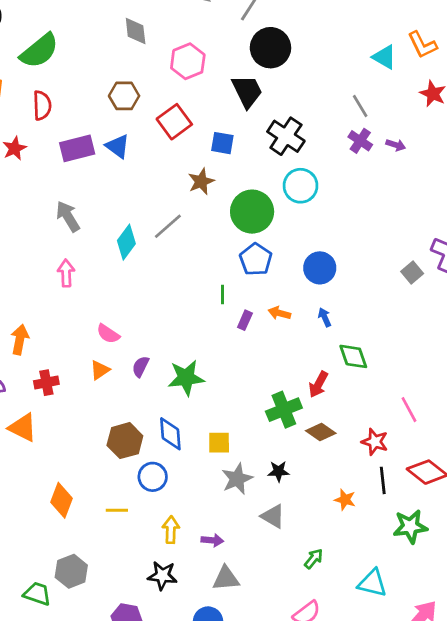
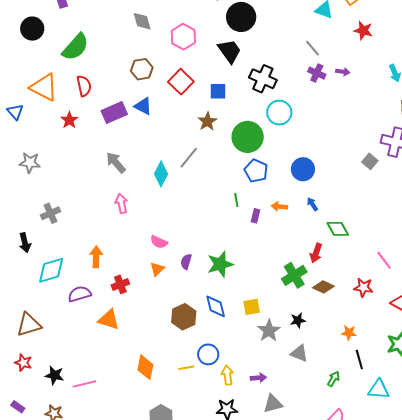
blue circle: (153, 477) -> (208, 354), moved
black line: (383, 480) -> (359, 360), moved

